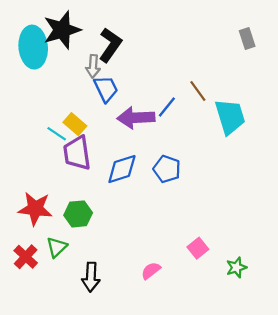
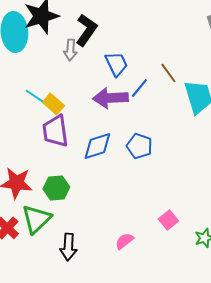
blue trapezoid: (106, 89) -> (116, 64), moved
cyan line: (57, 134) -> (34, 96), moved
green triangle: (57, 247) -> (36, 219), size x1.5

